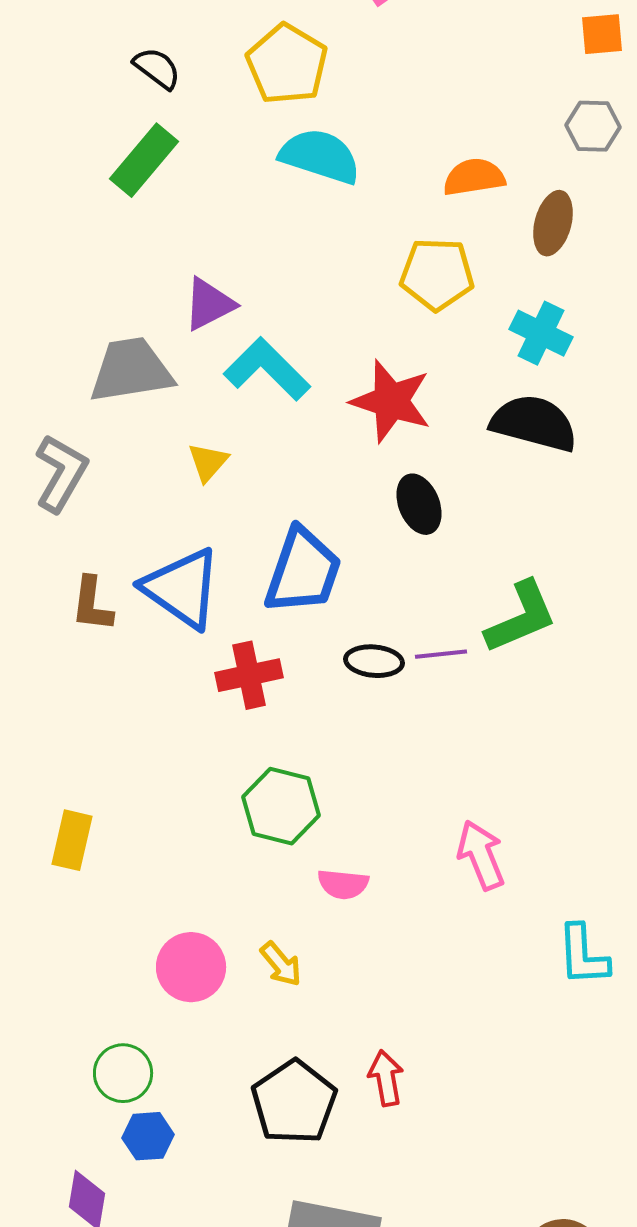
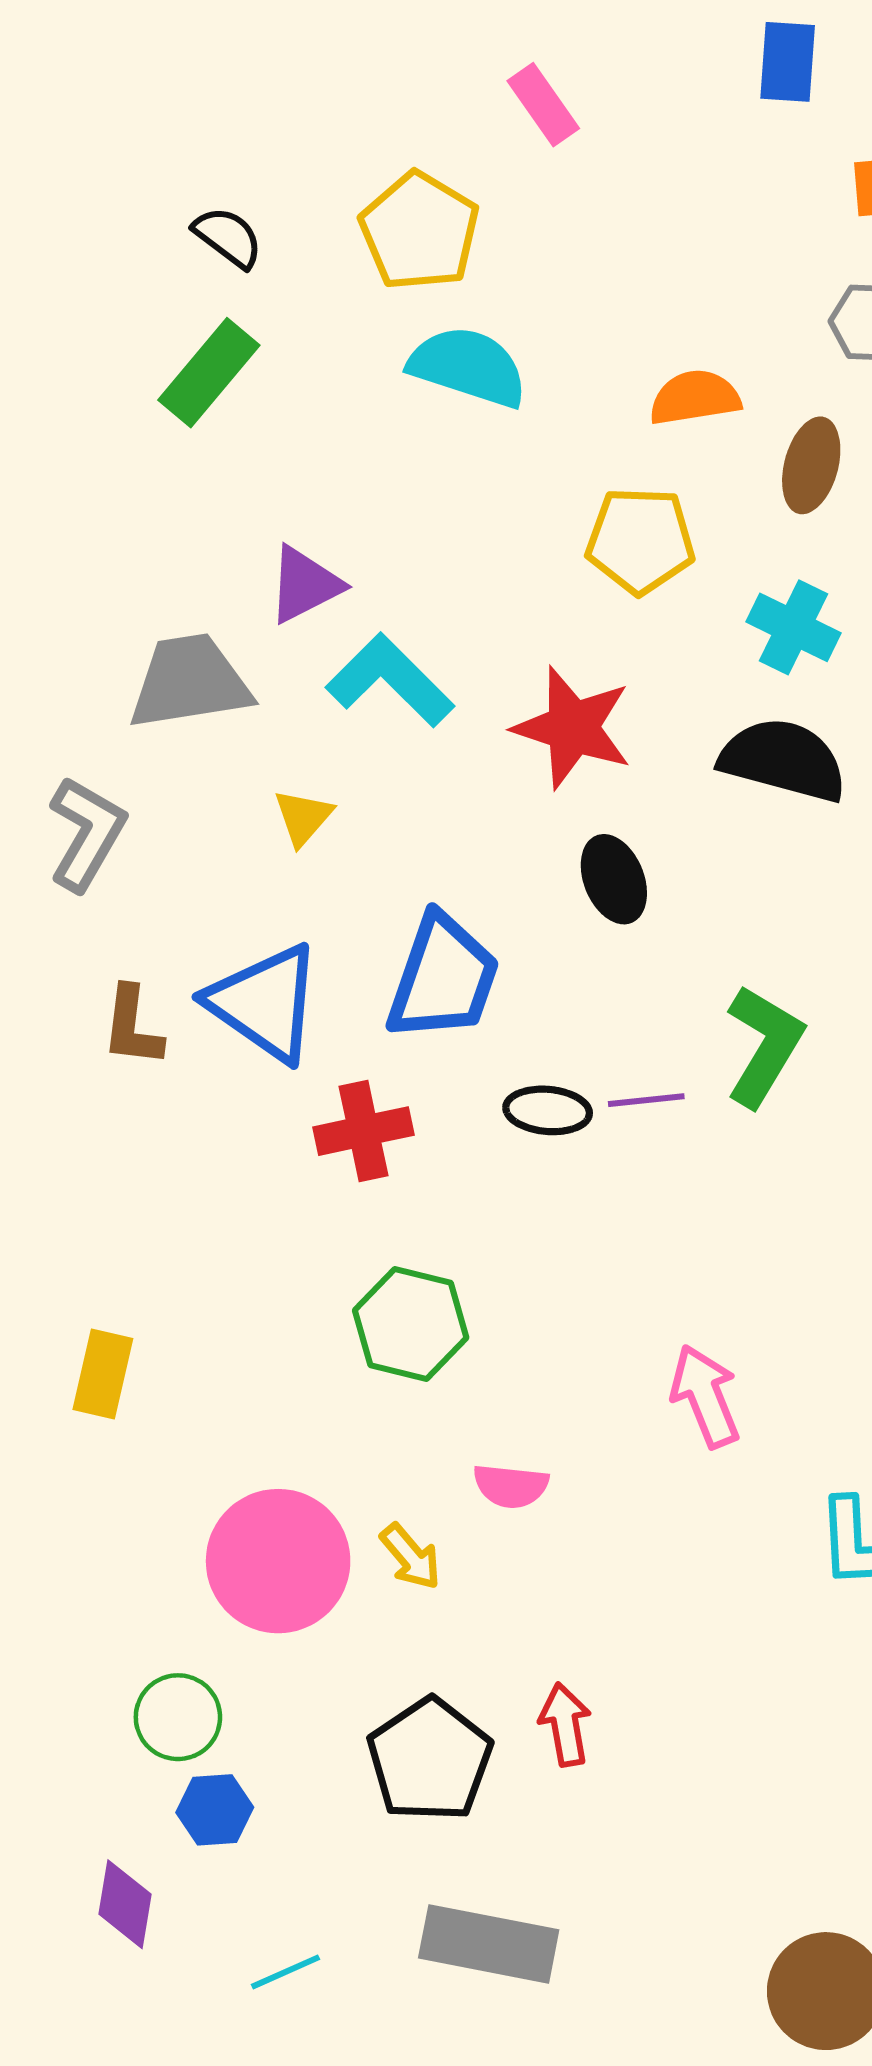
green L-shape: (521, 617) -> (764, 1046), turned -36
pink semicircle: (343, 884) -> (511, 1486), moved
pink circle: (191, 967) -> (278, 1561), size x1.4

